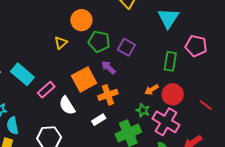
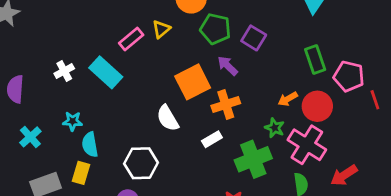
pink pentagon: (196, 46) -> (349, 76), moved
green rectangle: (170, 61) -> (315, 59), turned -30
pink rectangle: (46, 90) -> (131, 39), moved
red line: (206, 105) -> (375, 100), moved, turned 32

